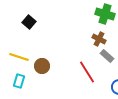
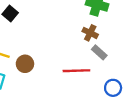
red line: (87, 72) -> (76, 71), turned -60

